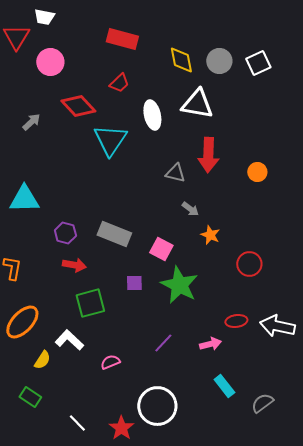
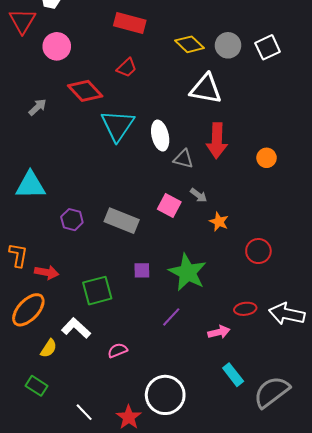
yellow diamond: (181, 60) -> (190, 44), turned -36
white ellipse: (152, 115) -> (160, 136), moved
pink square: (161, 249) -> (169, 205), moved
red arrow: (74, 265) -> (47, 272), moved
purple line: (163, 343) -> (171, 317), moved
gray semicircle: (262, 403) -> (272, 392), size x1.6

